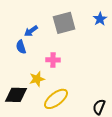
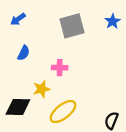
blue arrow: (31, 31) -> (18, 19), moved
blue semicircle: (21, 47) -> (24, 53), turned -136

